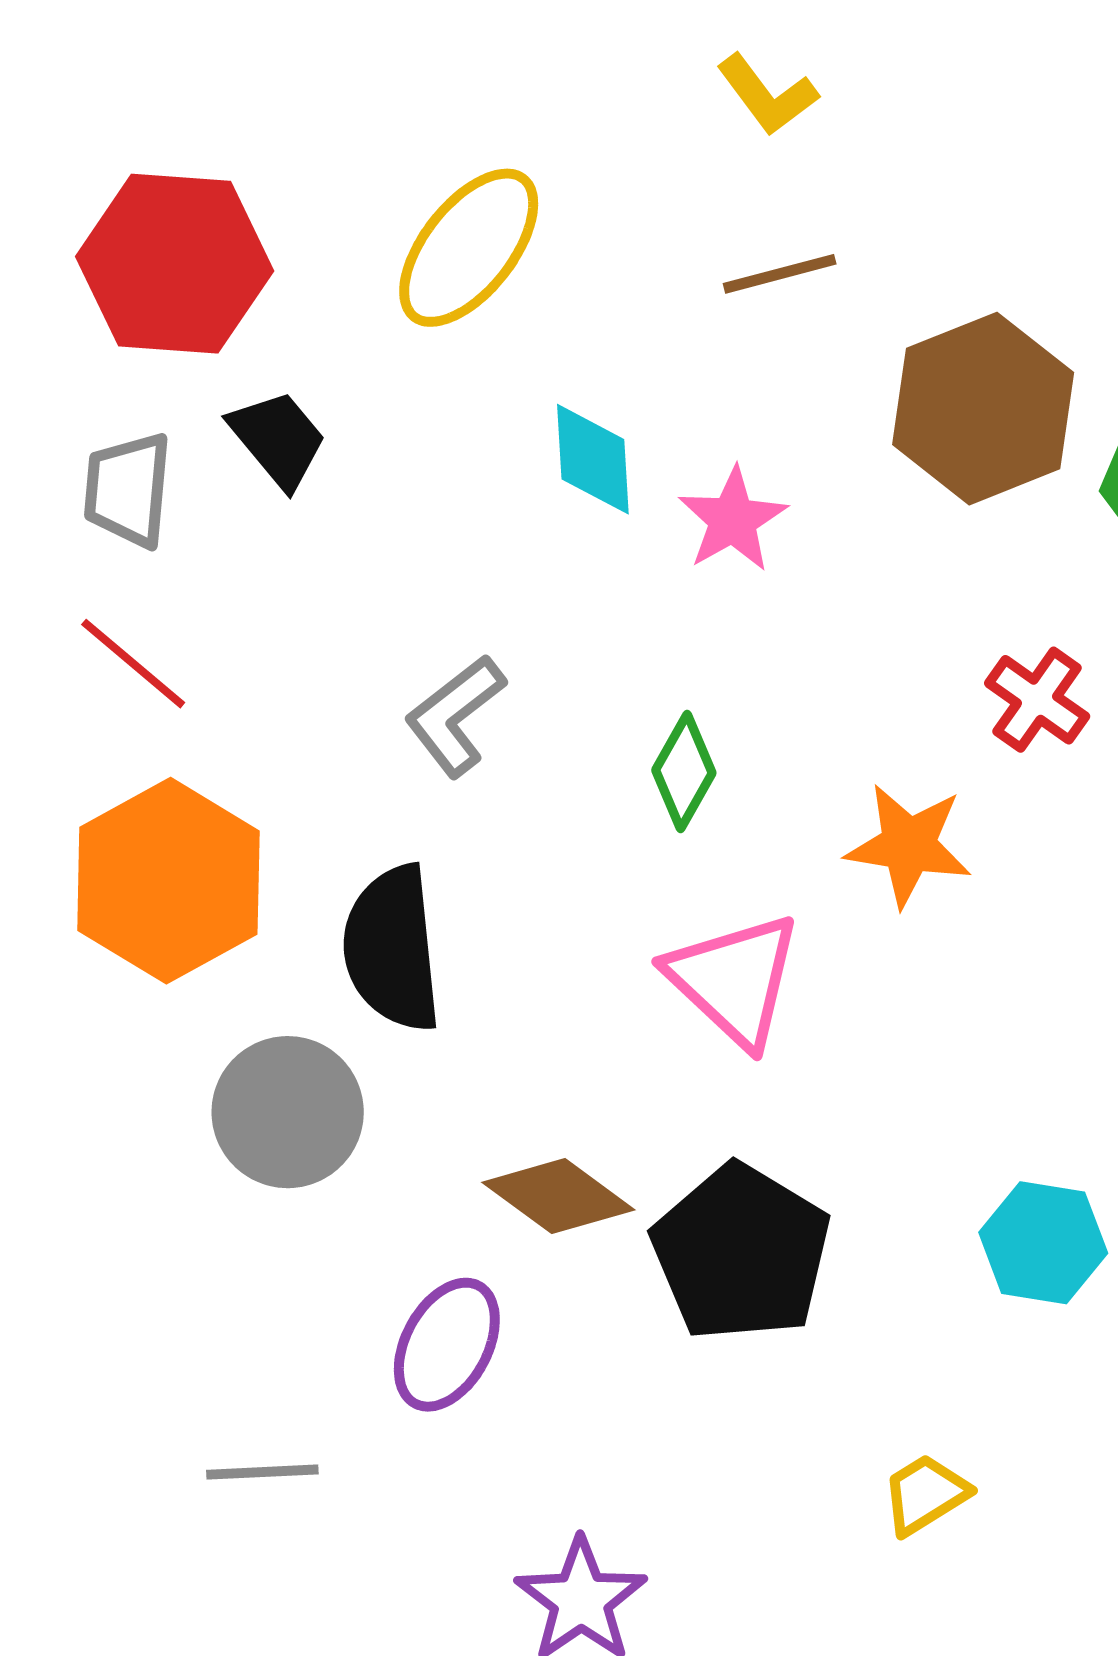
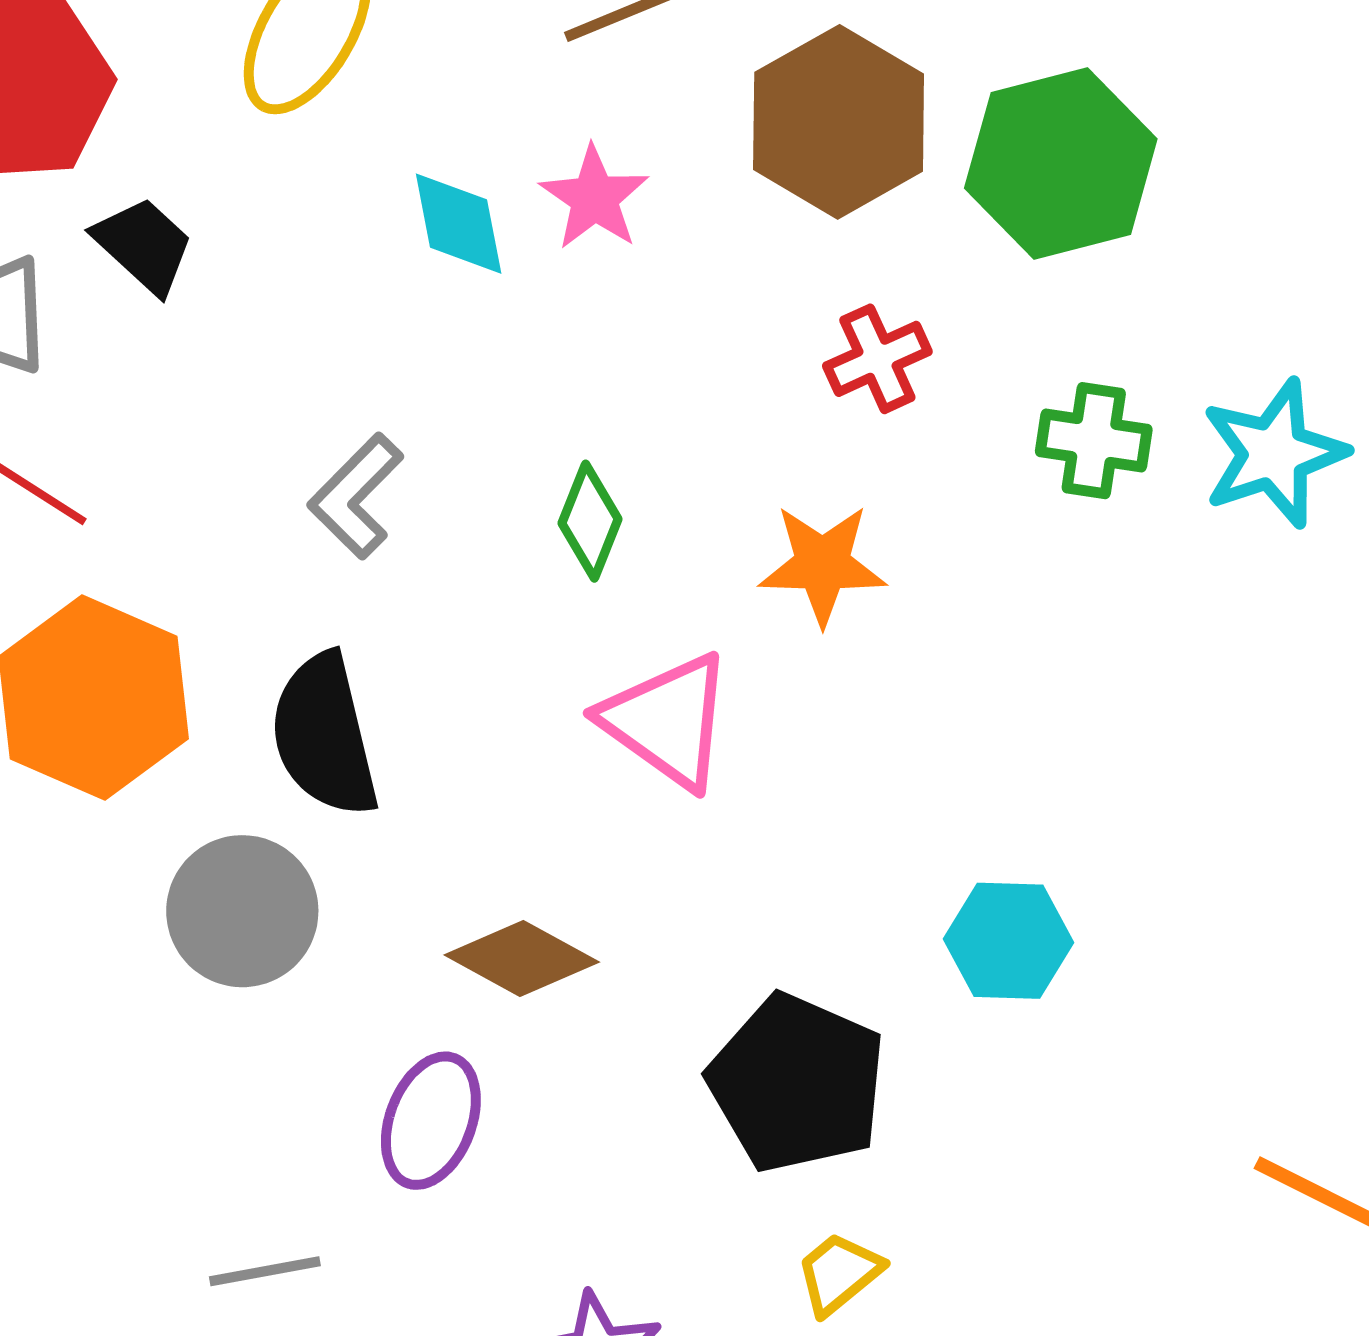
pink star: (733, 520) -> (594, 198), moved
red cross: (1037, 700) -> (877, 359), moved, turned 38
black pentagon: (741, 1253) -> (797, 1083), moved
yellow trapezoid: (925, 1494) -> (839, 1273), moved

